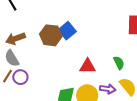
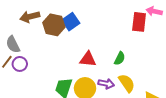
brown arrow: (15, 39) -> (30, 17), moved
green semicircle: (119, 63) -> (120, 58), turned 48

